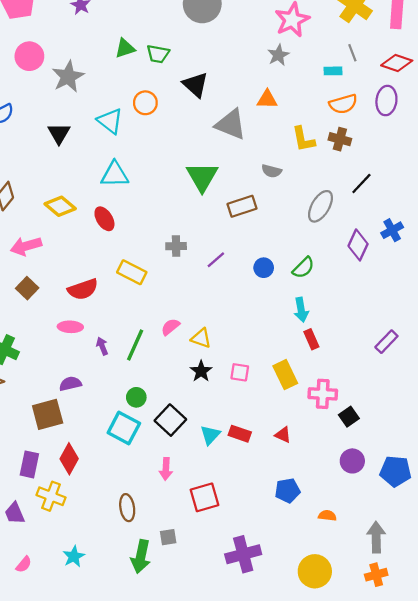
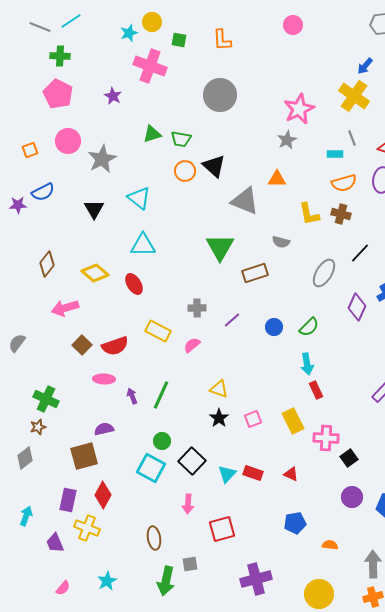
orange circle: (145, 103) -> (185, 171), moved
brown square: (27, 288) -> (82, 345), moved
pink semicircle: (170, 327) -> (192, 345), moved
pink square: (240, 372) -> (253, 419), turned -30

